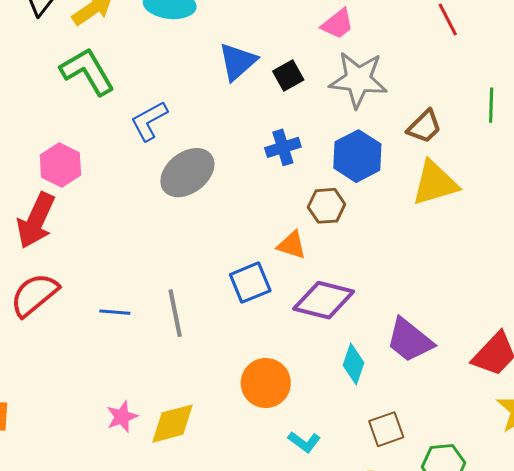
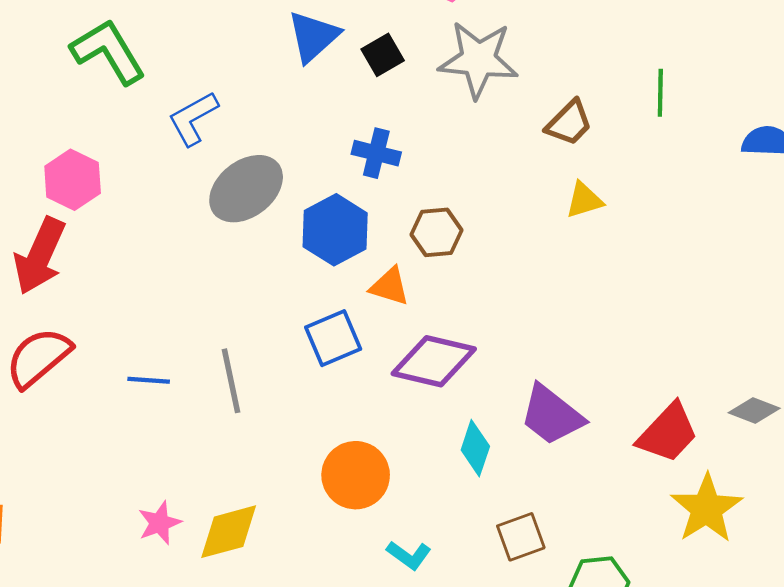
blue cross: (283, 147) -> (376, 153), turned 32
blue hexagon: (357, 156) -> (335, 230), moved
yellow triangle: (435, 183) -> (584, 200), size x0.6

